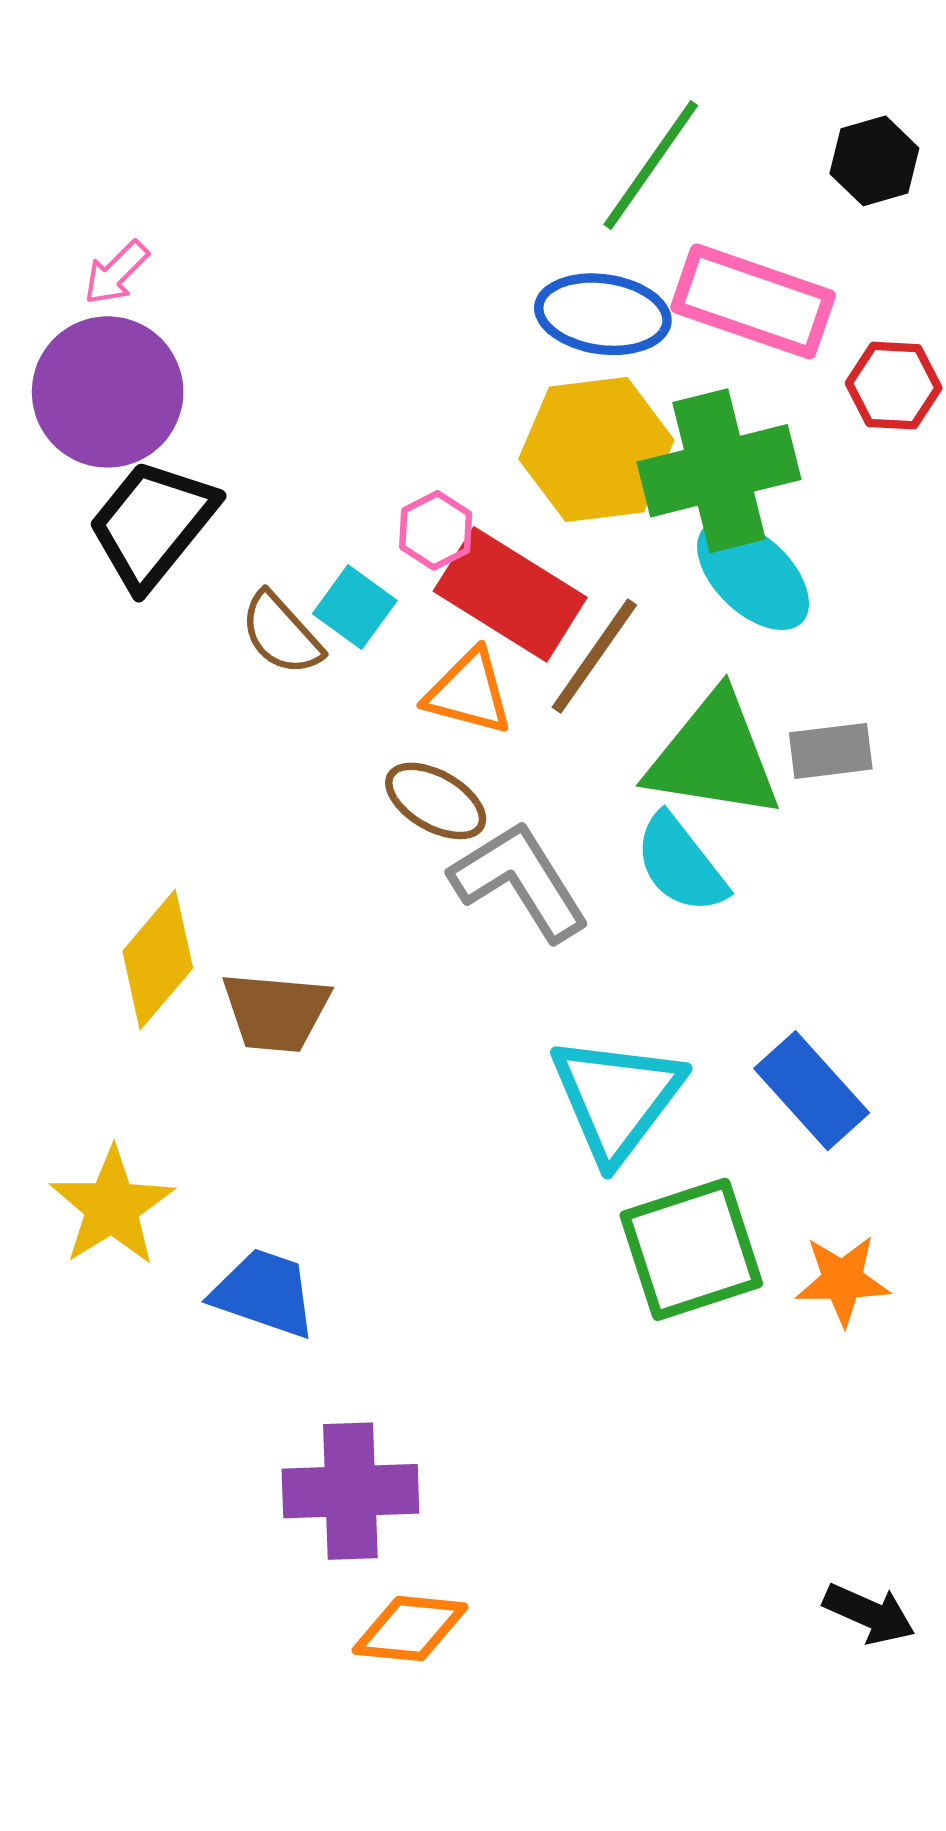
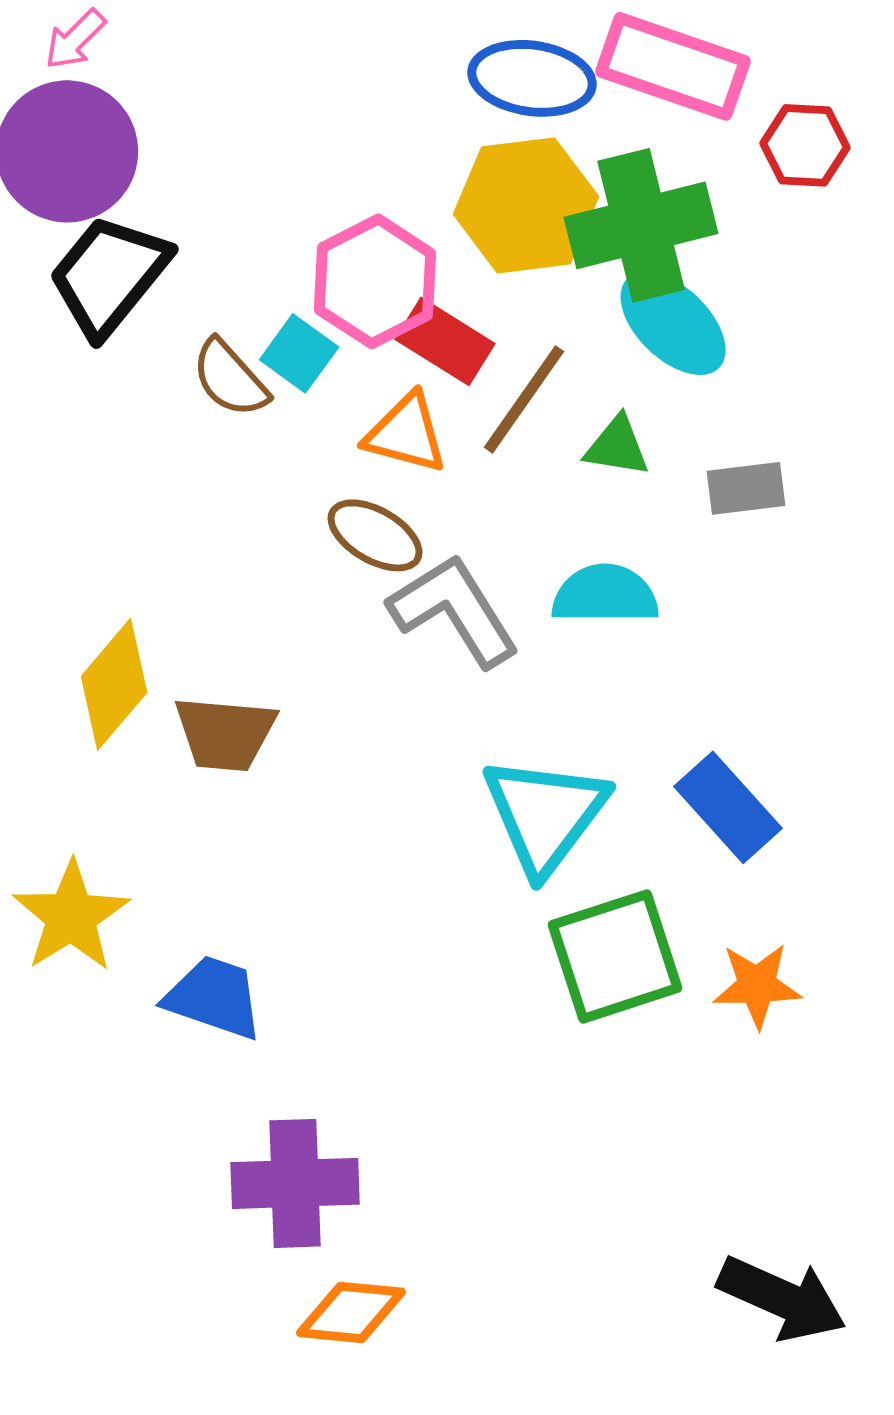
pink hexagon: (436, 530) -> (375, 281), size x1.8
red rectangle: (510, 594) -> (445, 341), size x0.7
green triangle: (714, 756) -> (617, 446), moved, size x0.5
cyan semicircle: (681, 864) -> (605, 594), turned 128
black arrow: (869, 1614) -> (782, 1298), size x1.5

